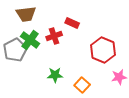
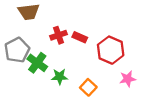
red rectangle: (72, 23) -> (80, 37), moved
green cross: (30, 40) -> (37, 63), moved

